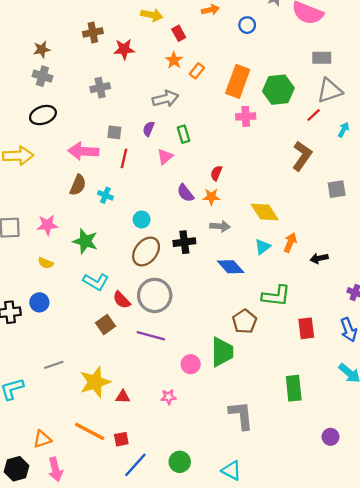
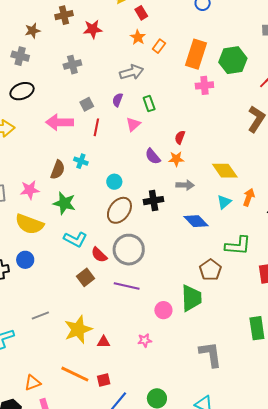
brown star: (42, 49) -> (33, 31), moved
gray square: (114, 132) -> (87, 104), turned -32
brown semicircle: (78, 185) -> (58, 170), moved
yellow semicircle: (46, 263) -> (29, 224), size x2.0

